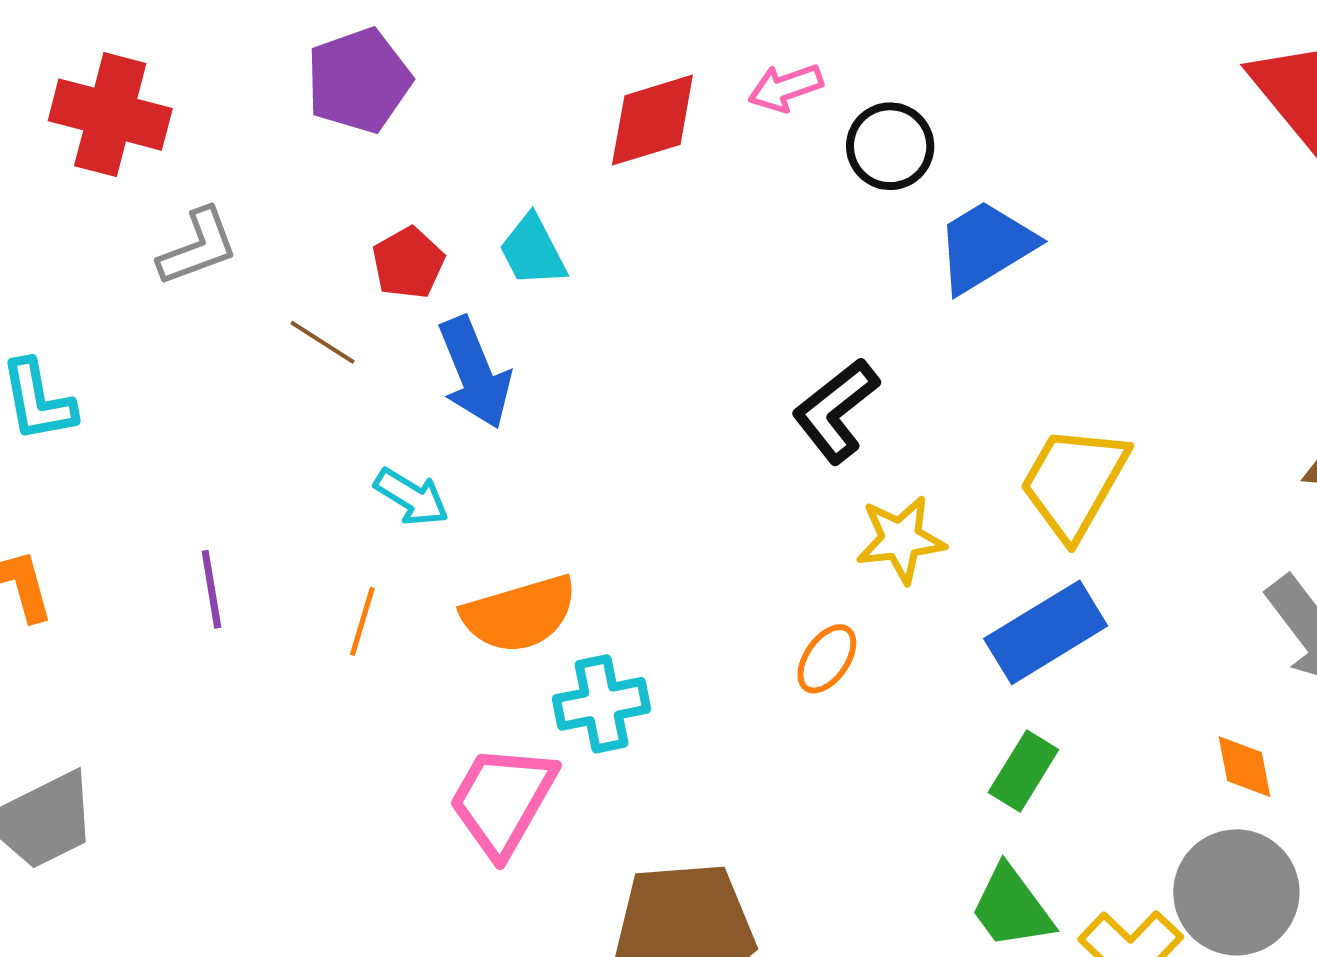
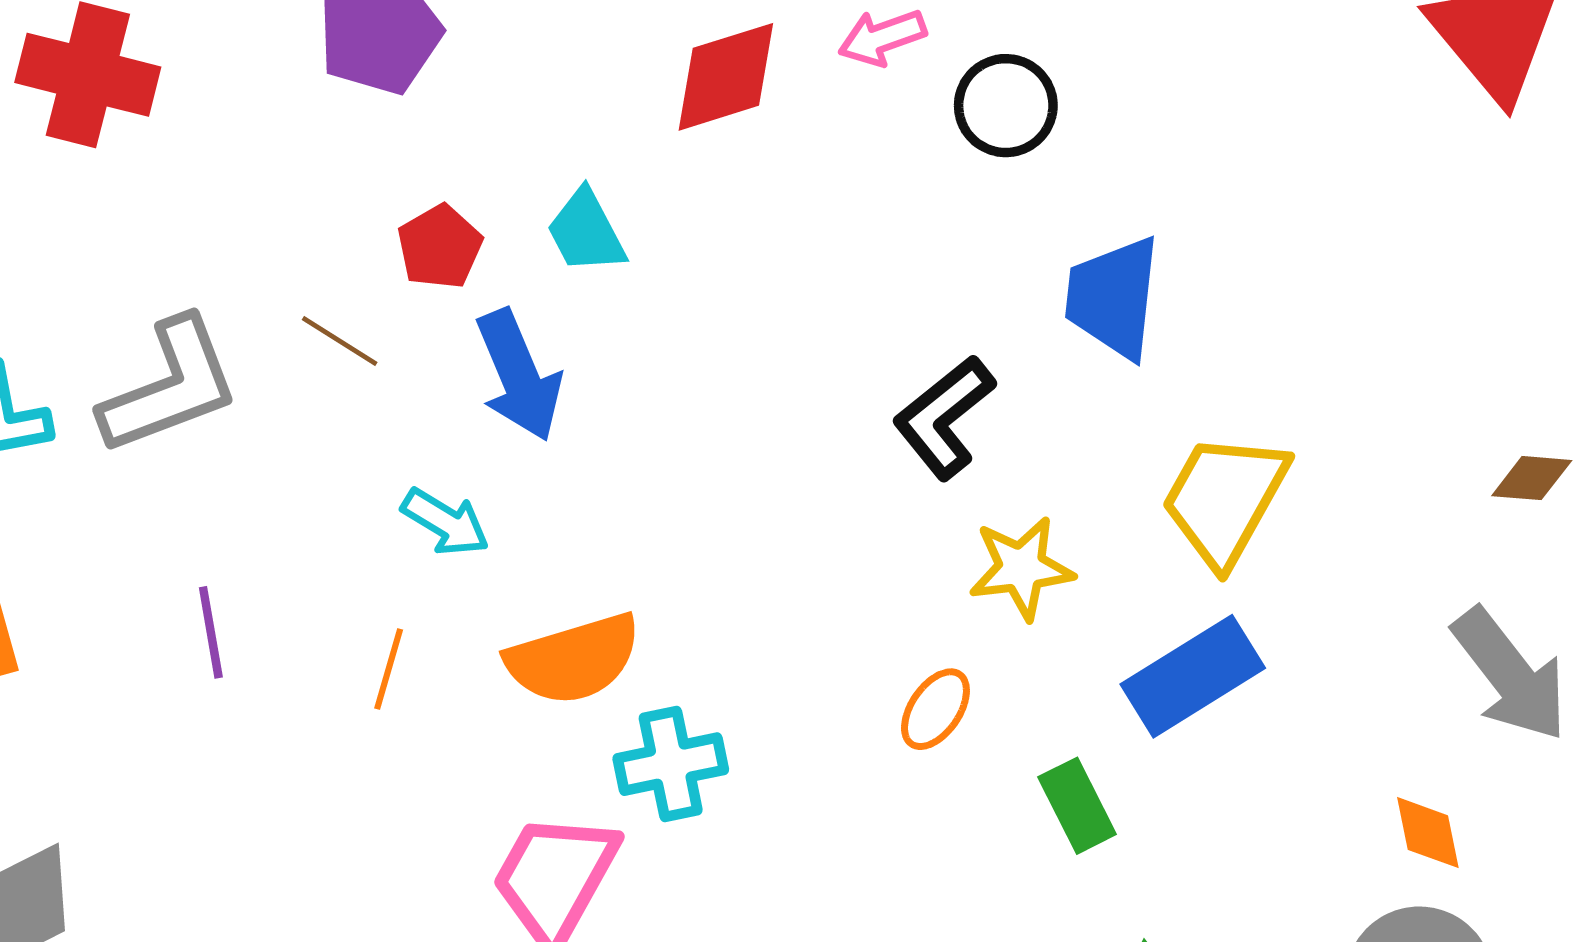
blue trapezoid: (985, 246) -> (1113, 297), moved, turned -52
gray L-shape: (198, 247) -> (170, 386), moved, size x1.5
green rectangle: (1023, 771) -> (1077, 806), moved, turned -58

